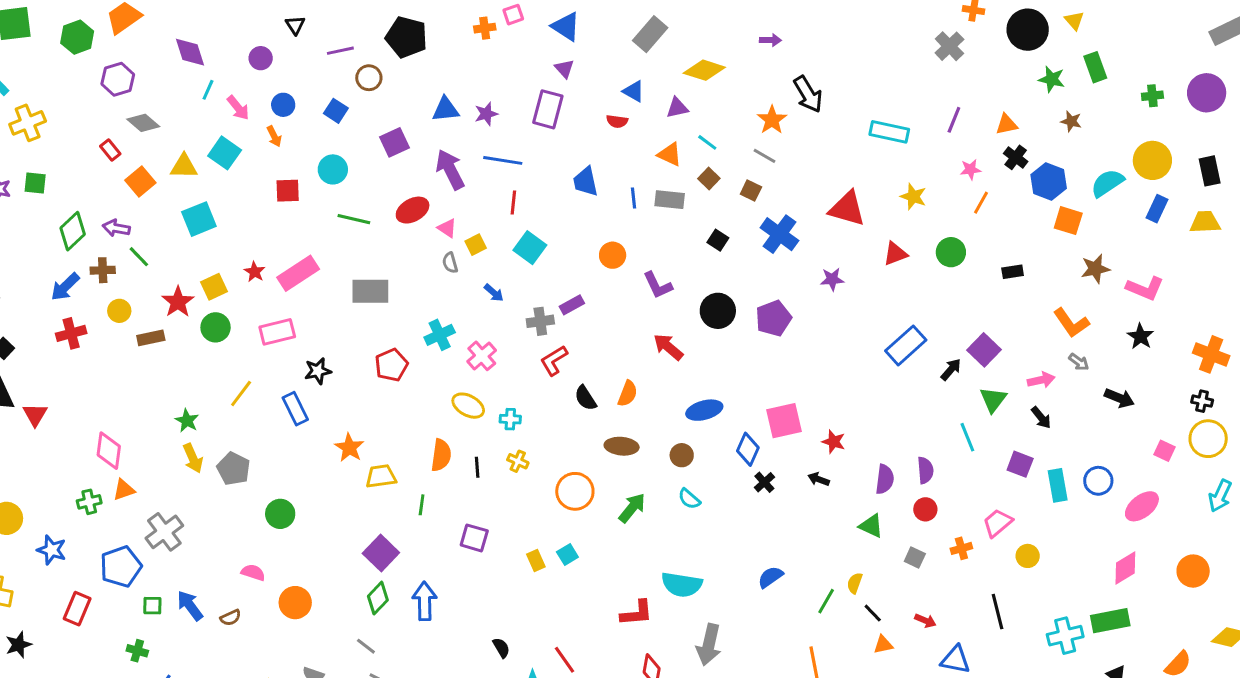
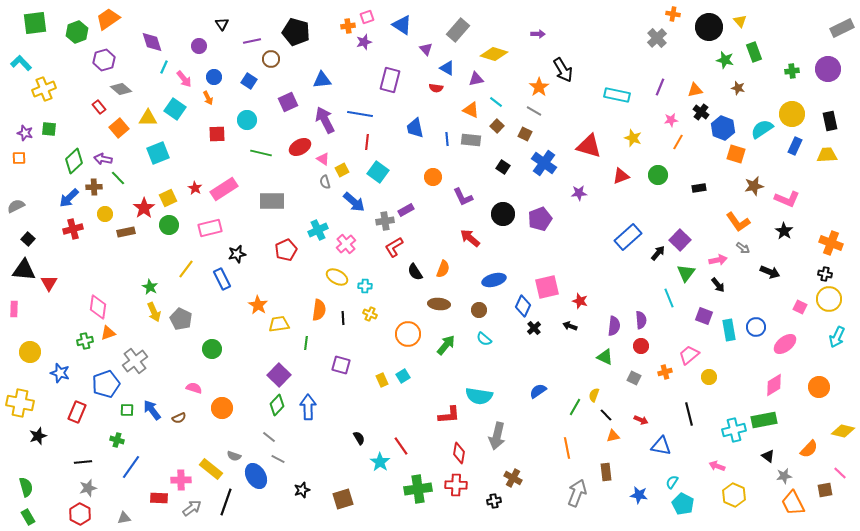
purple triangle: (564, 69) -> (426, 49), moved
purple star: (486, 114) -> (364, 42), moved
blue arrow: (494, 293) -> (354, 202), size x1.6

